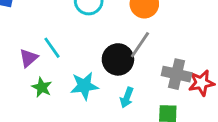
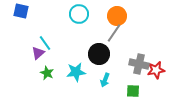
gray line: (140, 45) -> (114, 33), moved
cyan line: (52, 48) -> (45, 43), moved

